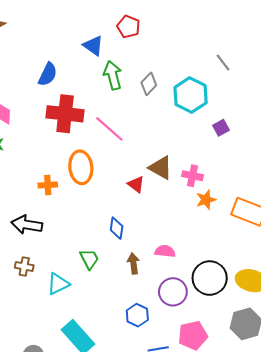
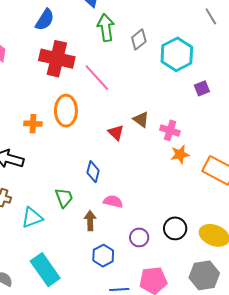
gray line: (223, 63) -> (211, 16), moved
brown triangle: (161, 168) -> (141, 119), size x0.7
pink semicircle: (165, 251) -> (113, 202), moved
brown arrow: (133, 263) -> (90, 221), moved
black circle: (210, 278) -> (175, 228), size x0.7
purple circle: (173, 292) -> (139, 237), size x0.7

